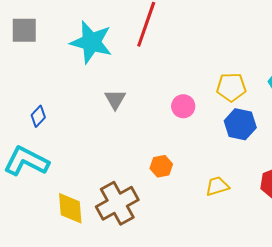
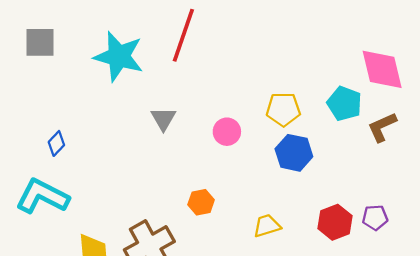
gray triangle: (115, 99) -> (163, 119), moved

